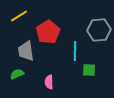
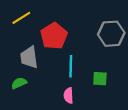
cyan line: (75, 51) -> (71, 66), moved
pink semicircle: (49, 82) -> (68, 95), moved

